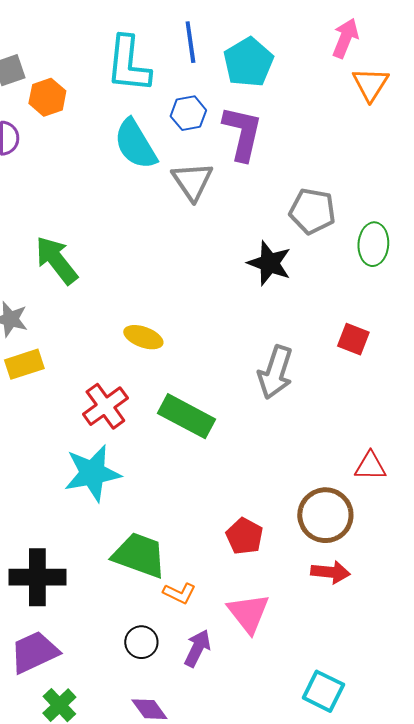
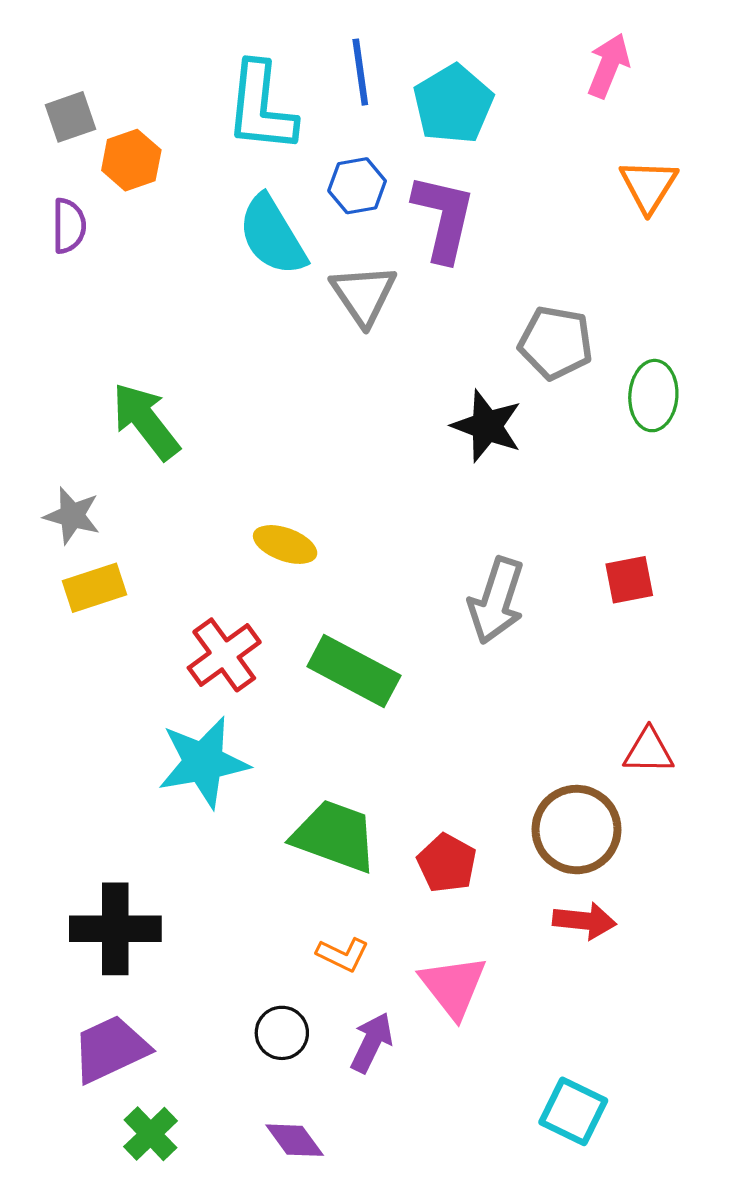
orange triangle: (370, 84) -> (649, 186), moved
red square: (353, 339) -> (629, 580), moved, turned -32
green trapezoid: (139, 555) -> (335, 836), moved

